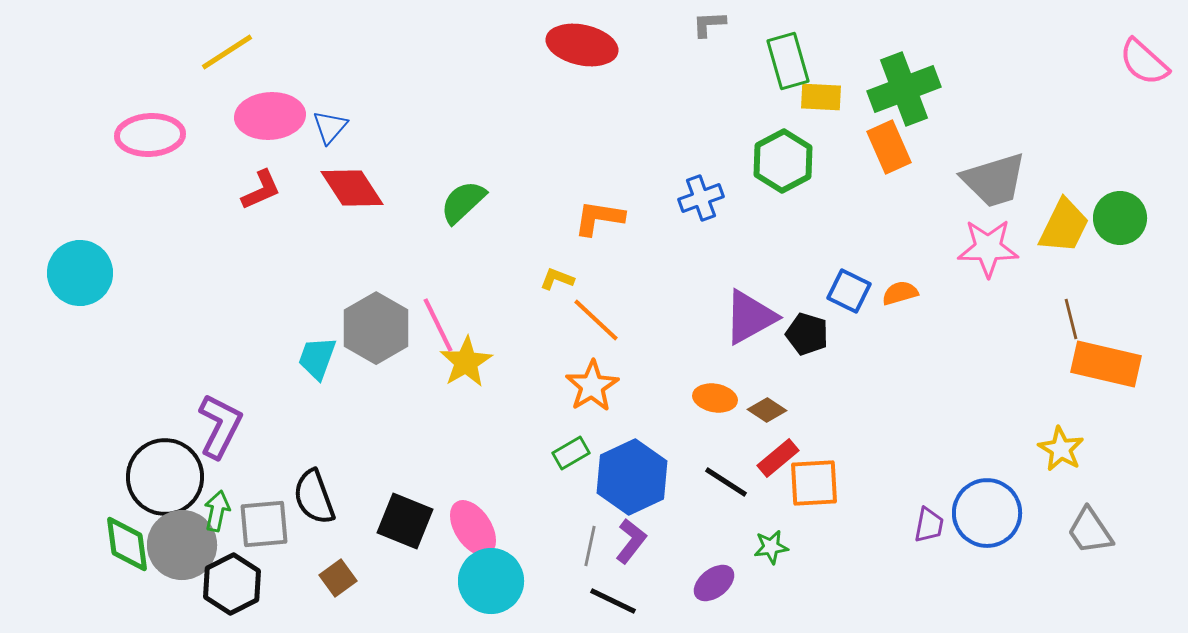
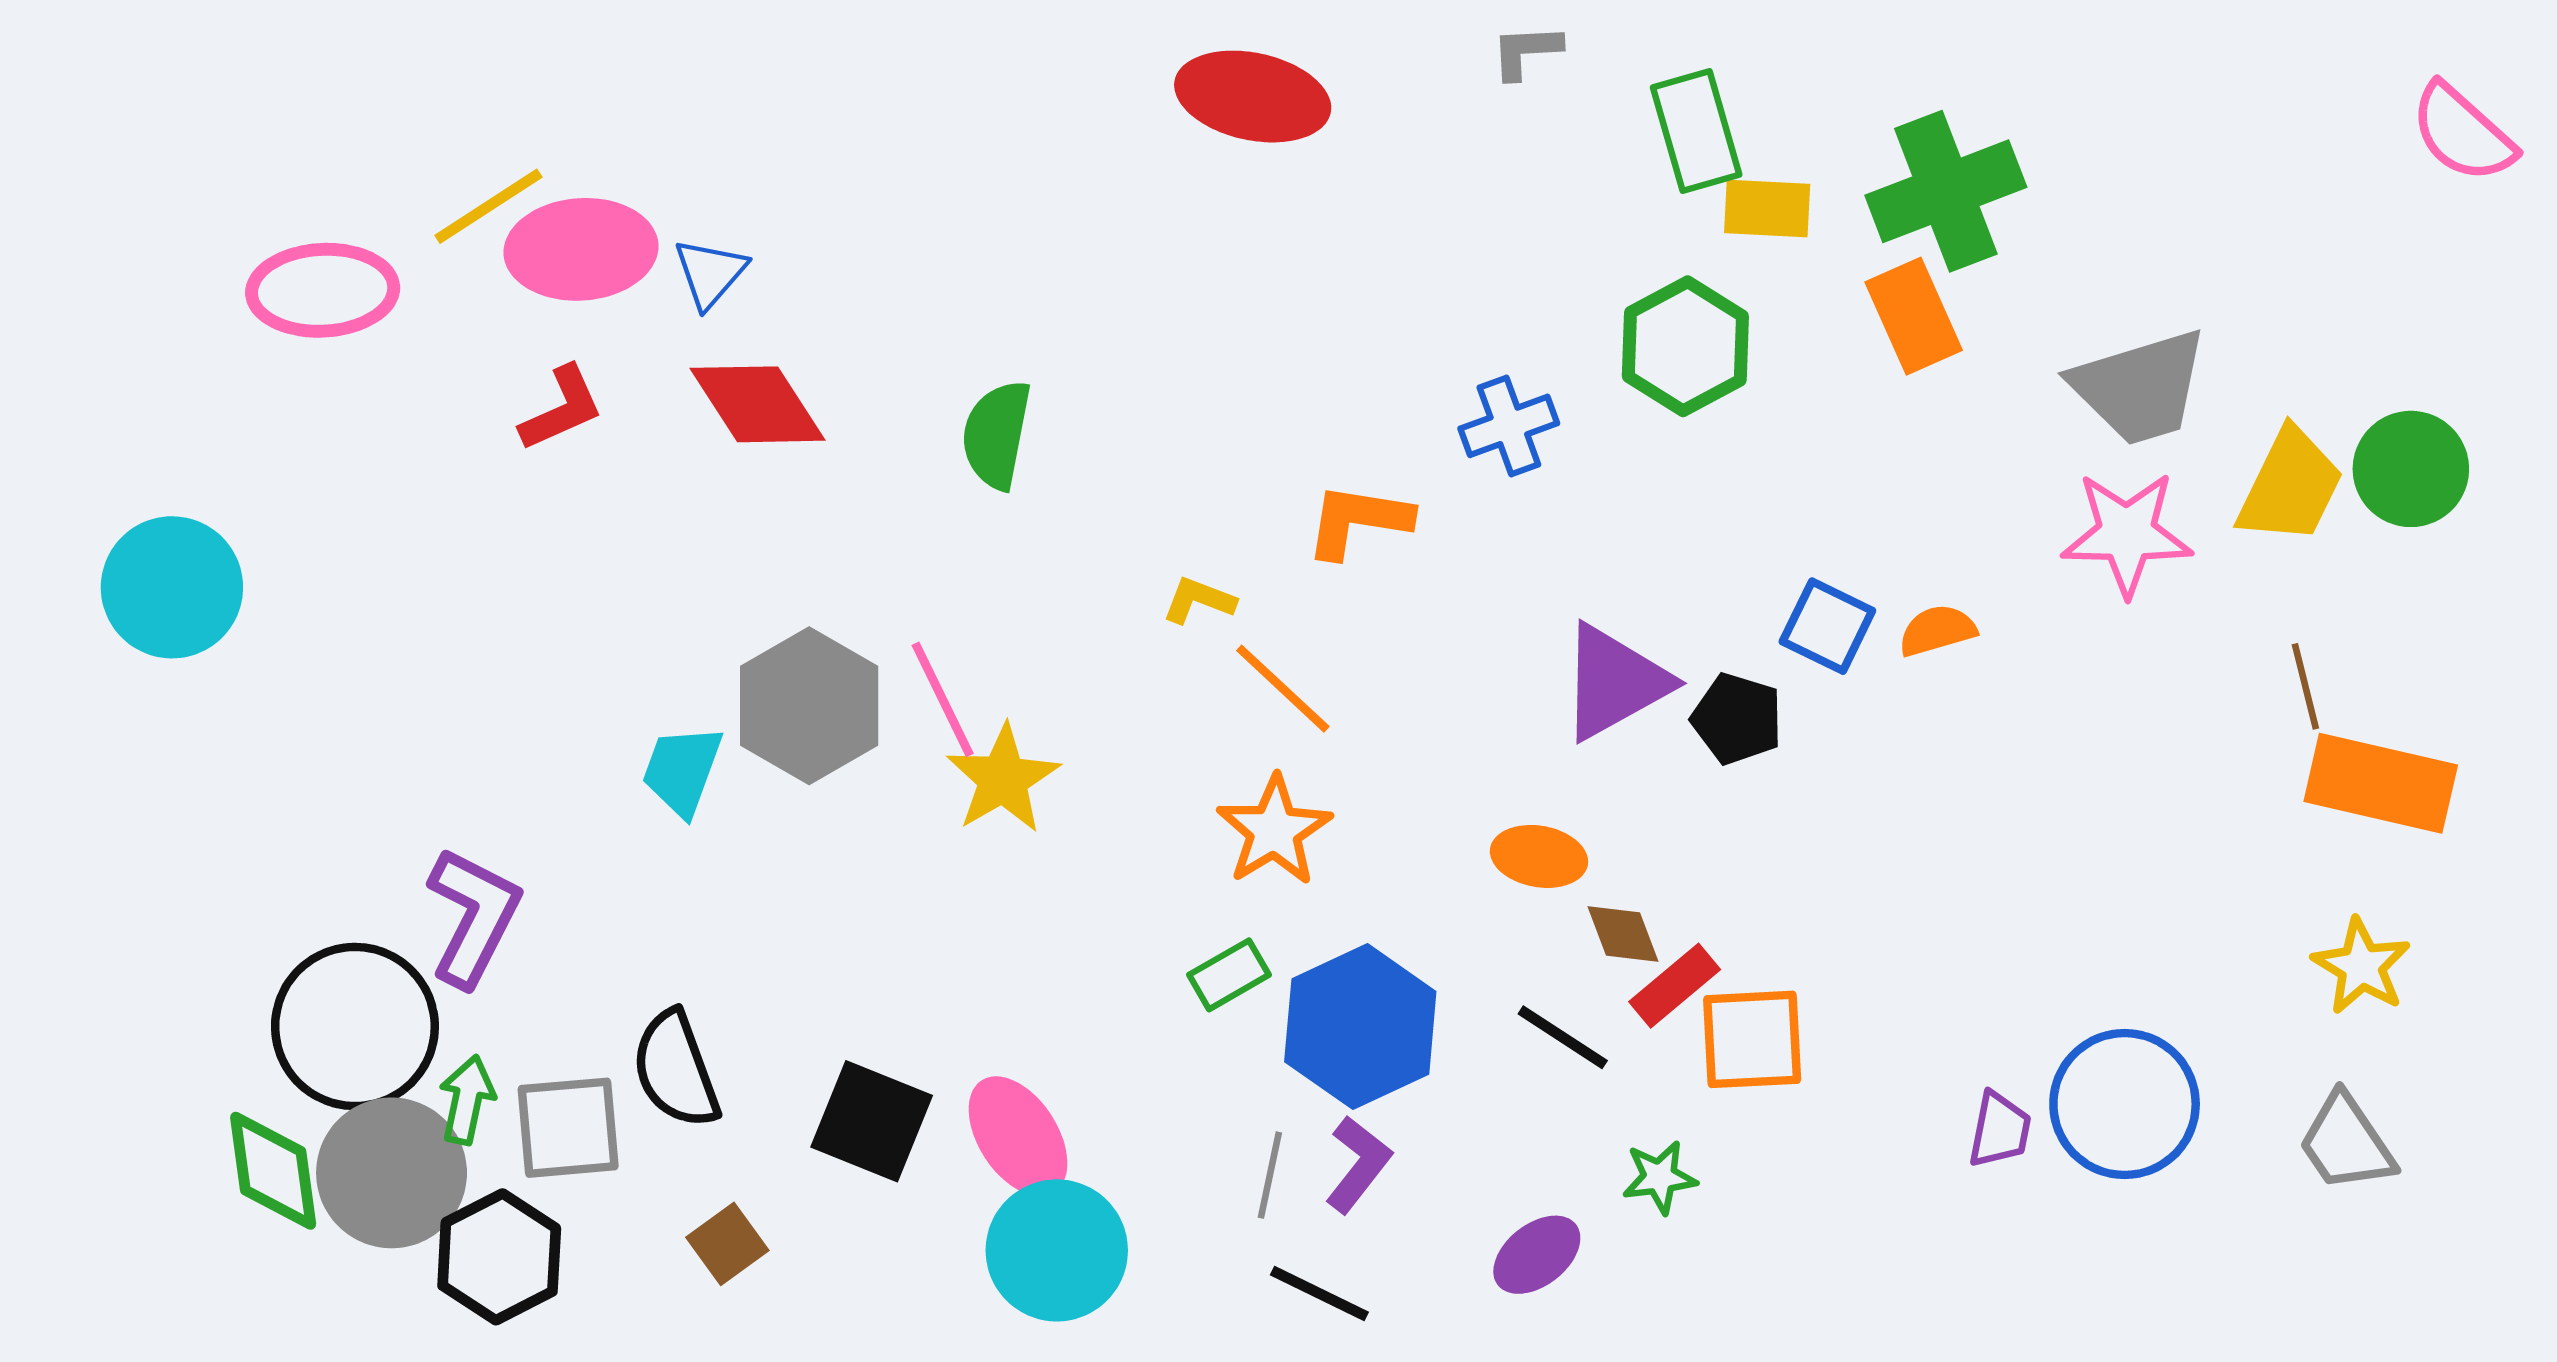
yellow line: (227, 52) -> (488, 206), moved
green semicircle: (463, 202) -> (996, 435), turned -36
orange L-shape: (599, 218) -> (1358, 521), moved
brown diamond: (767, 410) -> (1623, 934), moved, turned 36
yellow star: (1061, 449) -> (2361, 966), moved

